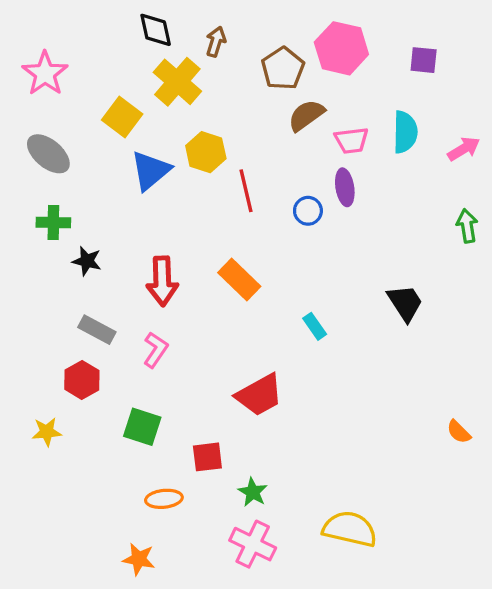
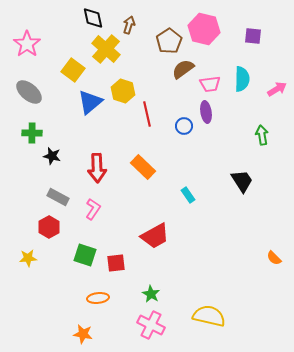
green arrow: (467, 226) -> (262, 135), moved
red square: (207, 457) -> (116, 263), moved

